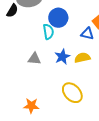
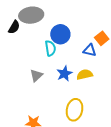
gray triangle: (34, 59) -> (36, 76), turned -48
yellow ellipse: (72, 93) -> (75, 110), turned 55

